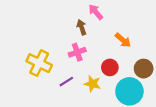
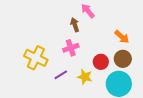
orange arrow: (123, 40) -> (122, 37), moved
brown circle: (144, 69) -> (123, 59), moved

